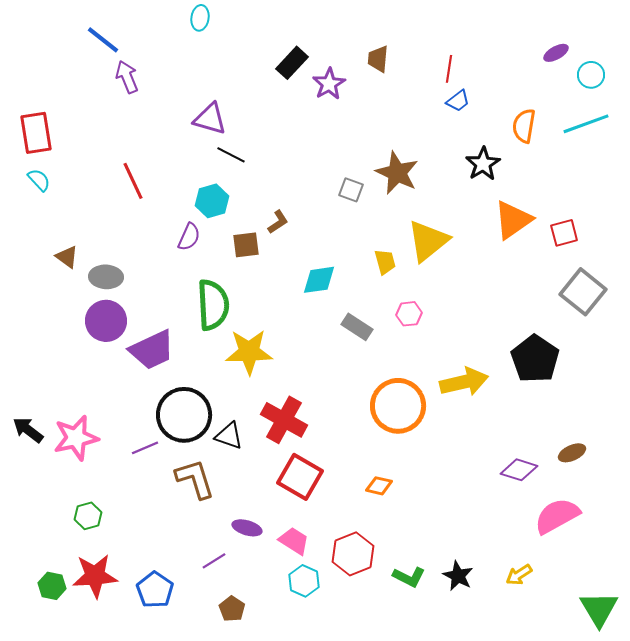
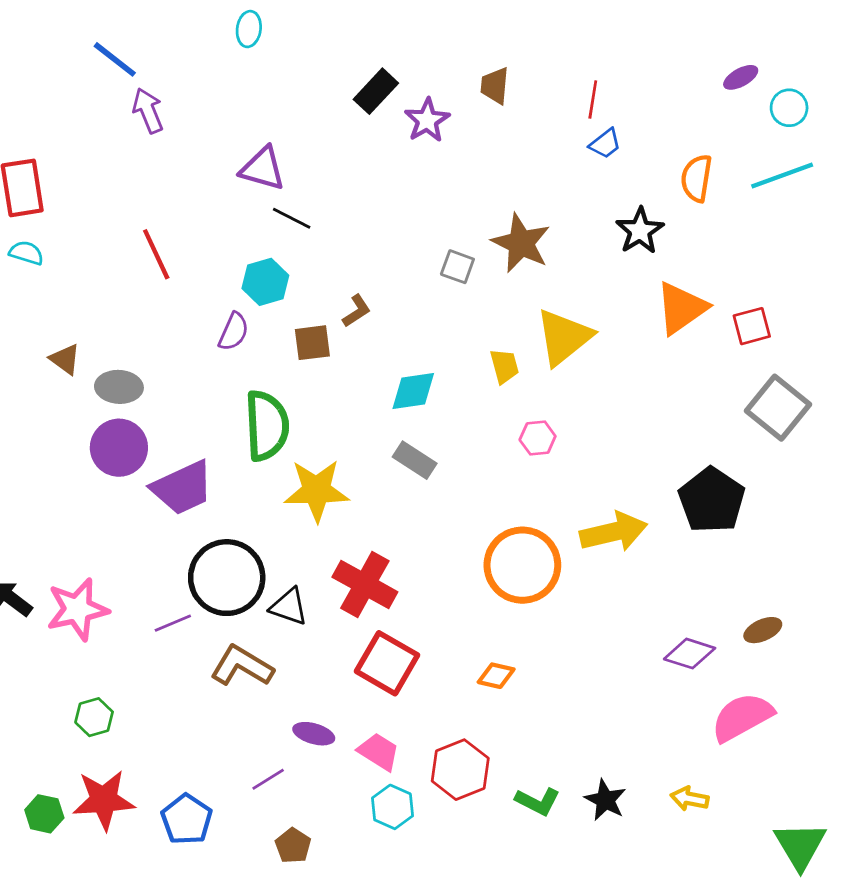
cyan semicircle: (39, 180) -> (26, 253), turned -30
gray rectangle: (357, 327) -> (415, 460), moved
brown L-shape: (195, 479) -> (242, 666), turned -42
yellow arrow: (519, 575) -> (690, 799), turned 44

